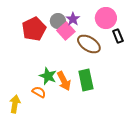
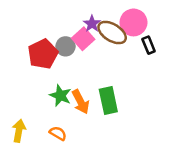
gray circle: (58, 21) -> (65, 46), moved
red pentagon: (34, 29) -> (43, 54), moved
brown ellipse: (89, 44) -> (112, 33), moved
orange semicircle: (39, 92) -> (58, 133), moved

